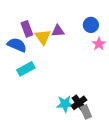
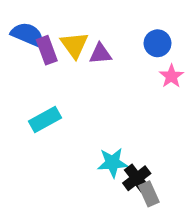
yellow triangle: (43, 37) -> (74, 45), moved
blue semicircle: (17, 45) -> (28, 35), moved
cyan star: (65, 104) -> (113, 163), moved

